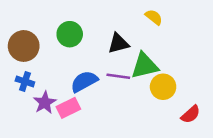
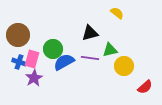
green circle: (70, 34) -> (53, 49), moved
green triangle: (145, 66) -> (110, 50), size x0.7
pink rectangle: (68, 108) -> (32, 59), moved, turned -48

